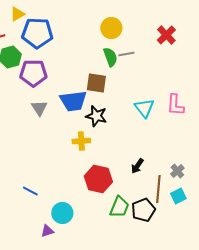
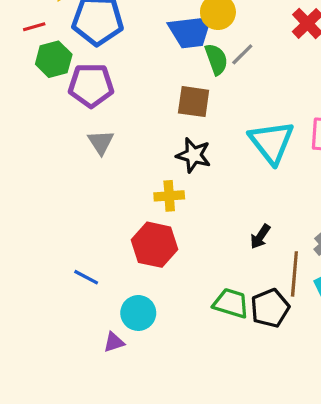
gray line: (126, 54) -> (242, 54), turned -35
blue trapezoid: (73, 101) -> (190, 32), moved
cyan triangle: (144, 108) -> (272, 142), size x1.4
red hexagon: (98, 179) -> (155, 245), moved
green trapezoid: (119, 207) -> (231, 303), turned -95

